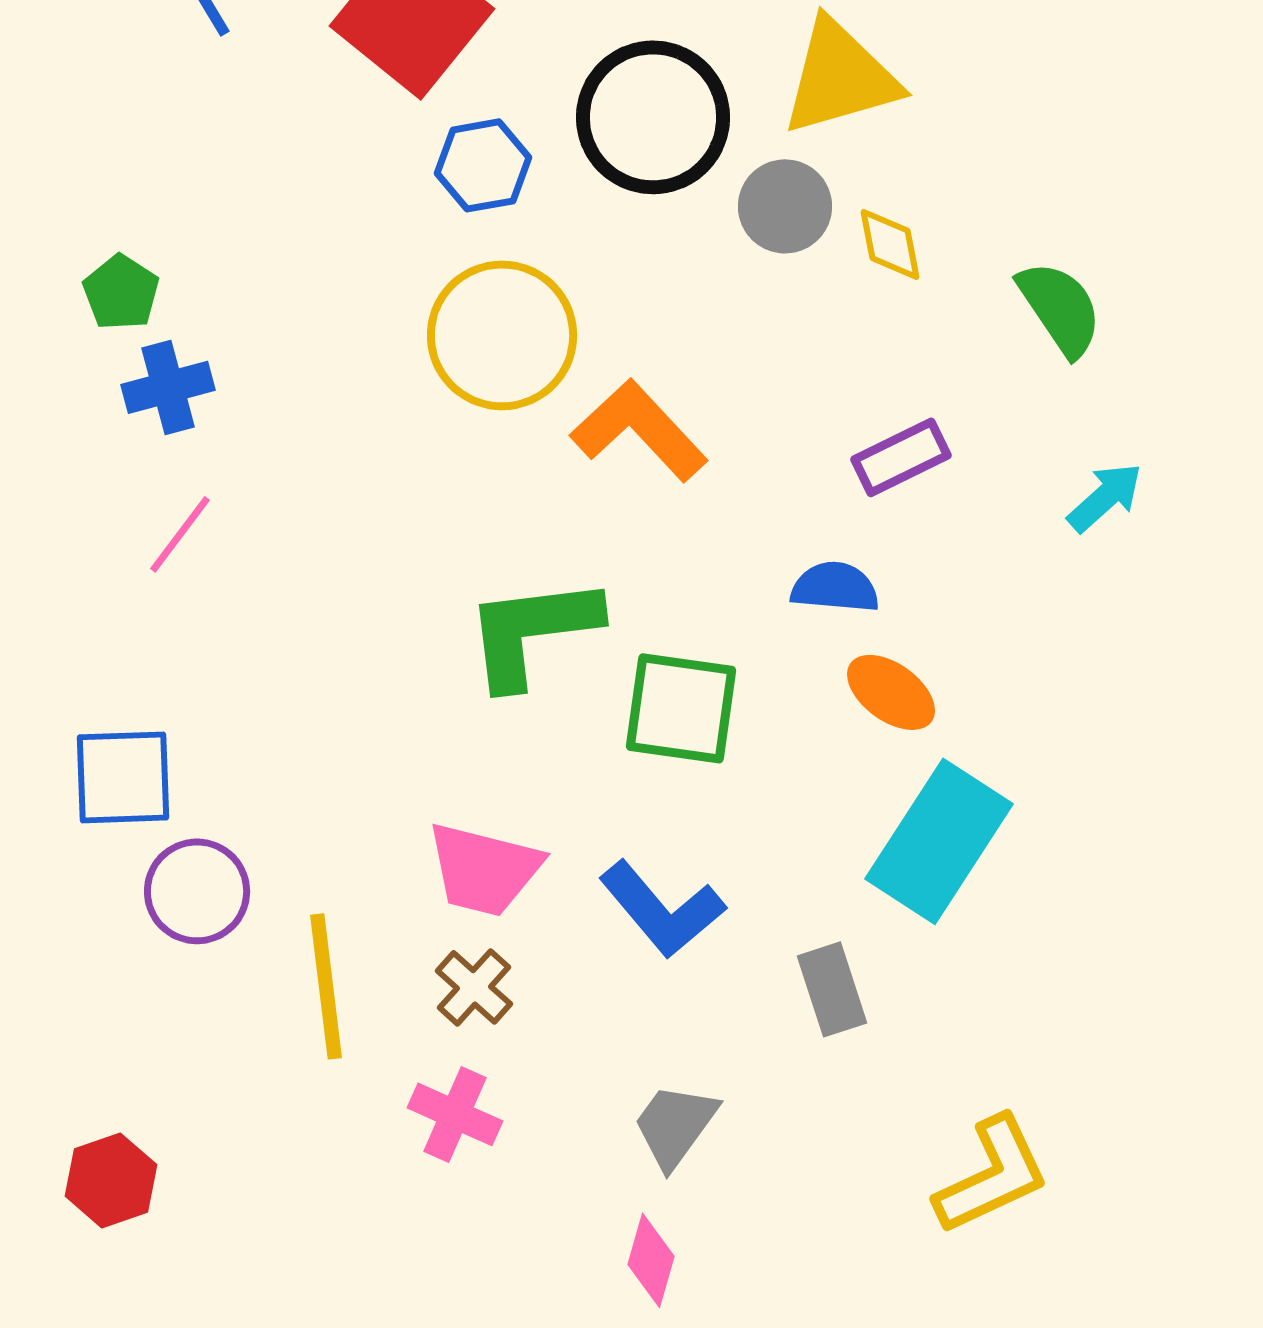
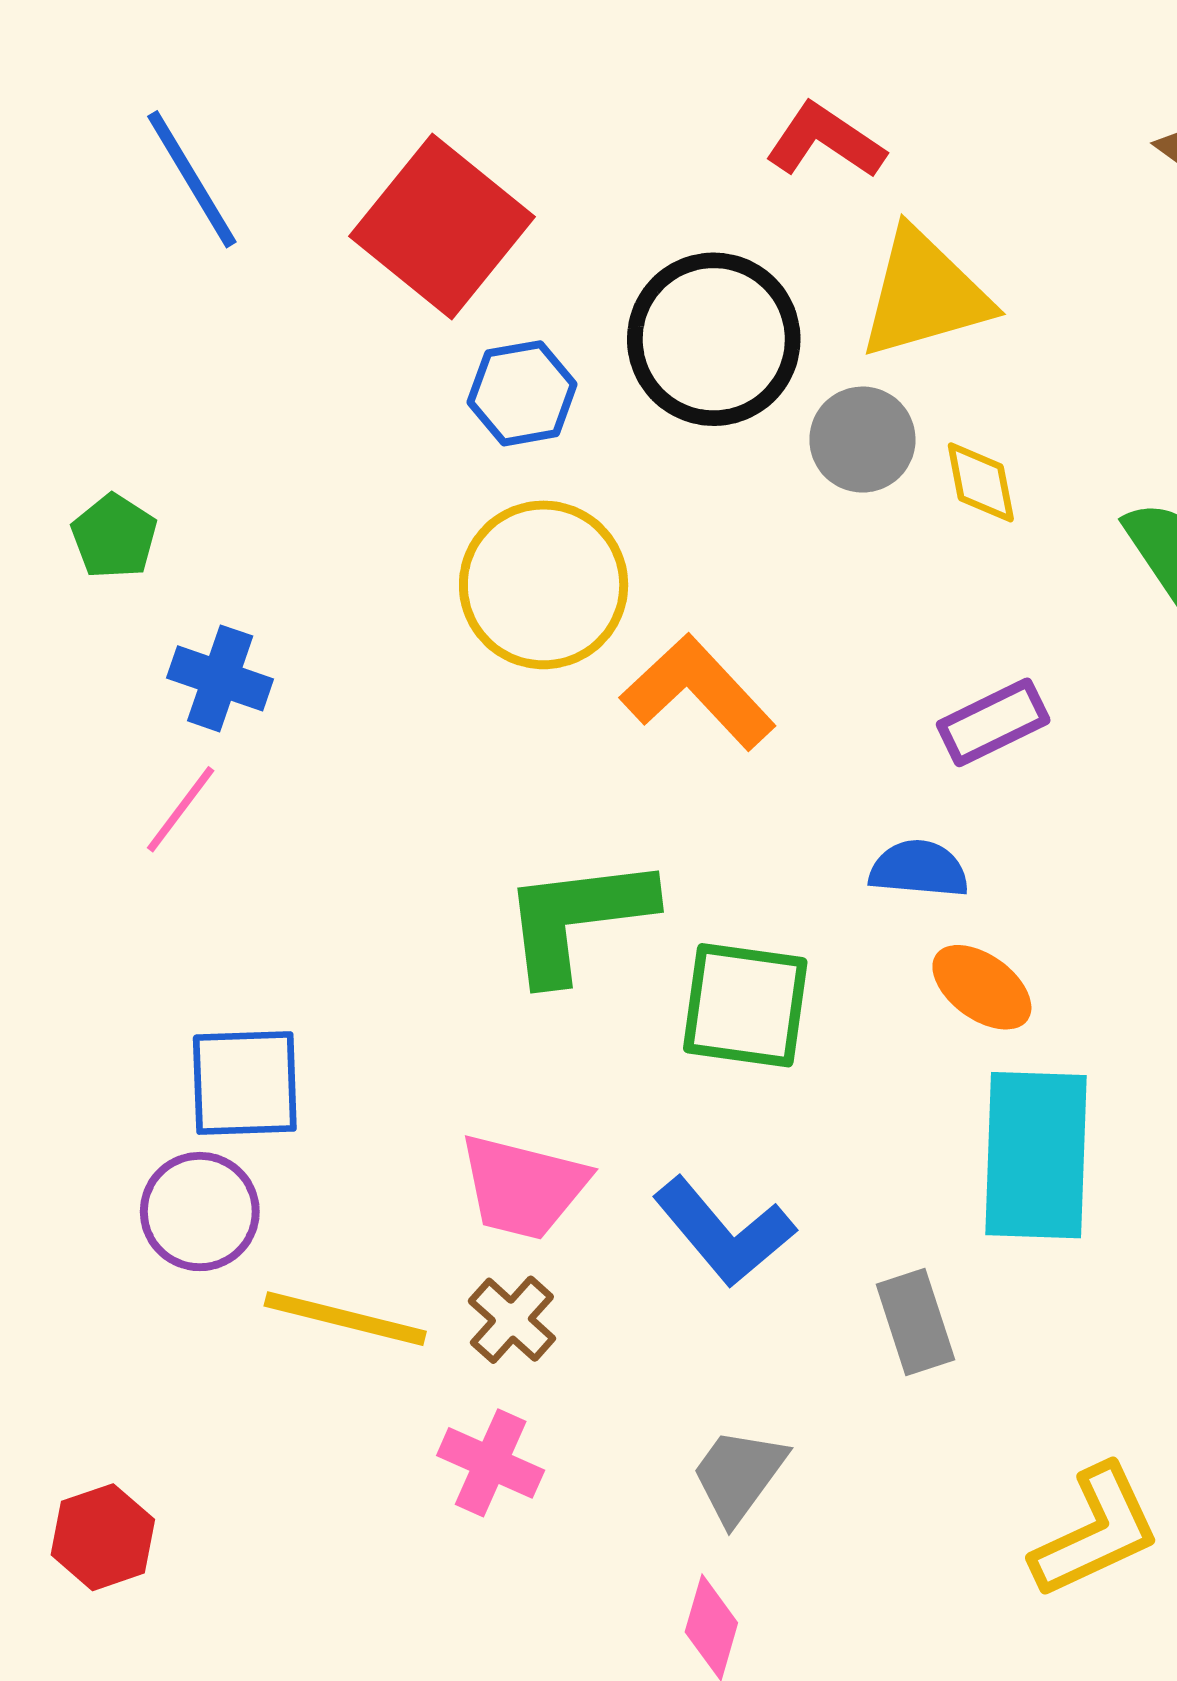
blue cross: (168, 387) -> (220, 678), moved, turned 34
blue square: (123, 777) -> (245, 1083), moved
cyan rectangle: (939, 841) -> (1036, 1155), turned -31
yellow line: (326, 986) -> (345, 1319), turned -69

